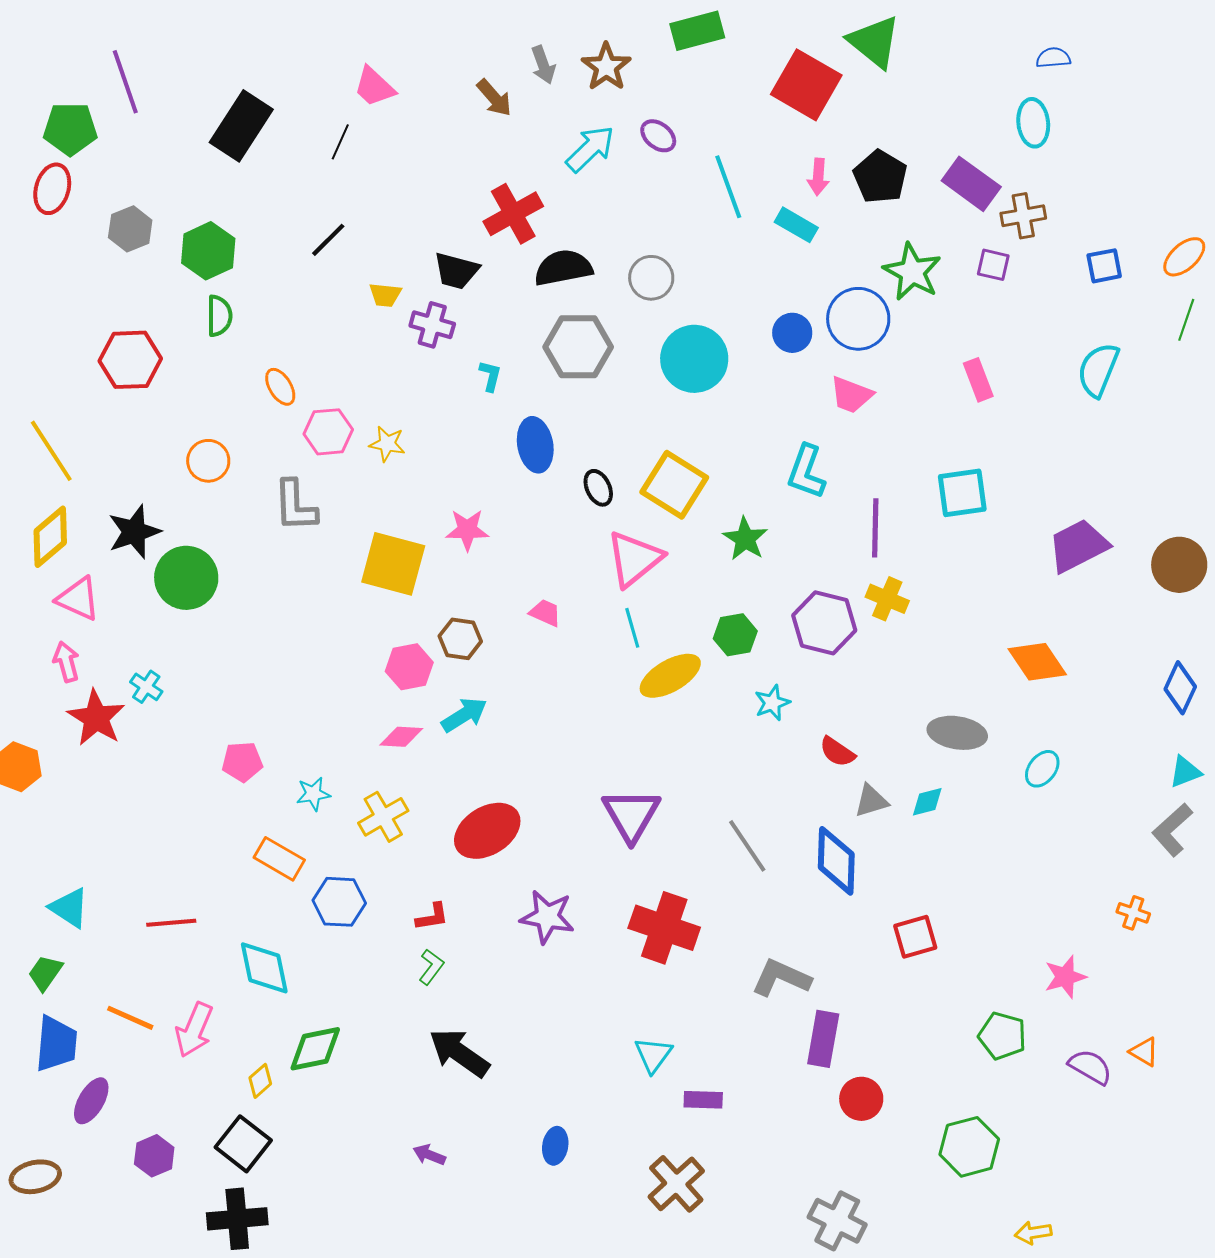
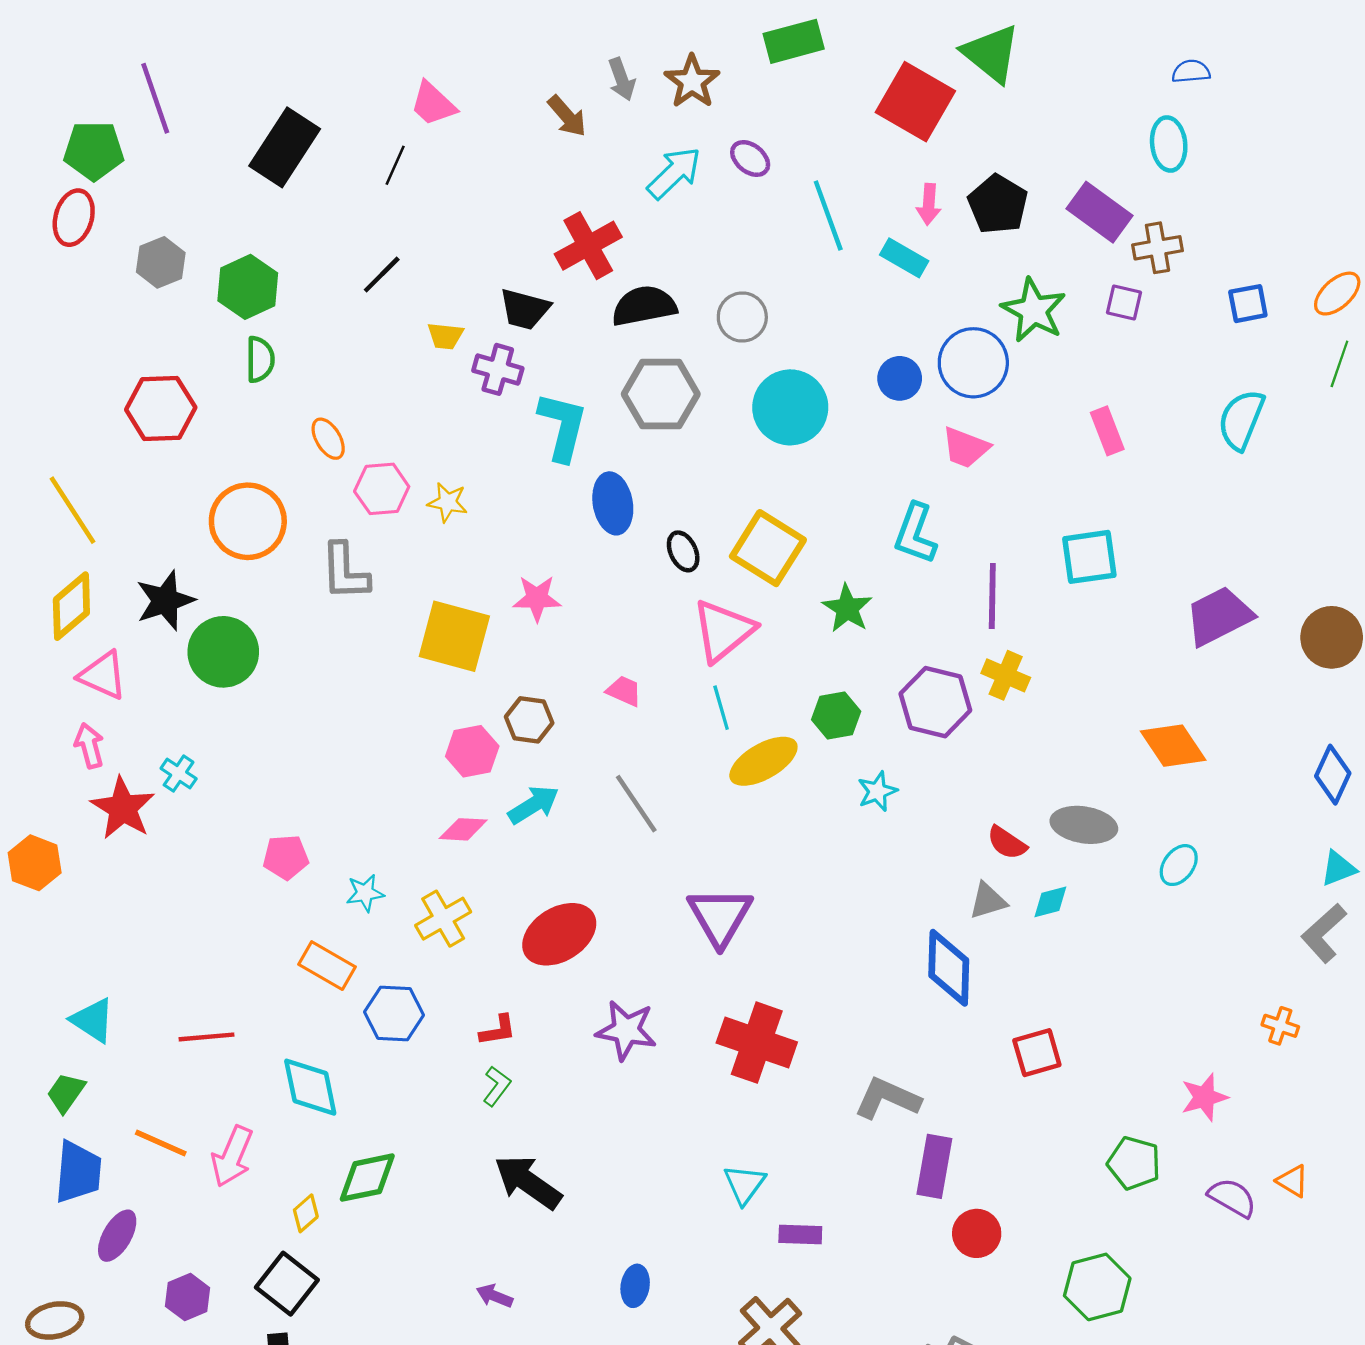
cyan L-shape: (490, 376) -> (563, 426), size x2.0
orange circle: (208, 461) -> (248, 521), size x1.6
red semicircle: (837, 752) -> (1007, 843), moved
gray line: (747, 846) -> (636, 804), moved

